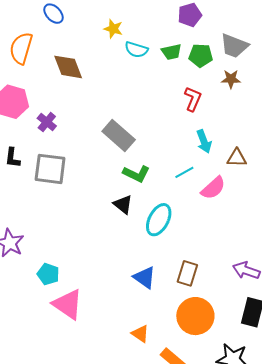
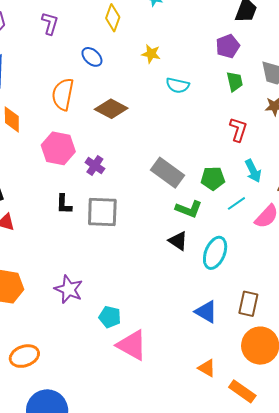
yellow star: (113, 29) -> (151, 54), moved
green trapezoid: (172, 52) -> (235, 82), moved, turned -85
green pentagon: (201, 55) -> (213, 178), moved
brown diamond: (68, 67) -> (111, 109), turned -36

